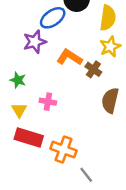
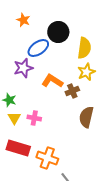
brown cross: (93, 69) -> (72, 91), turned 32
yellow triangle: (19, 110) -> (14, 118), moved

